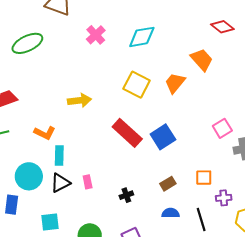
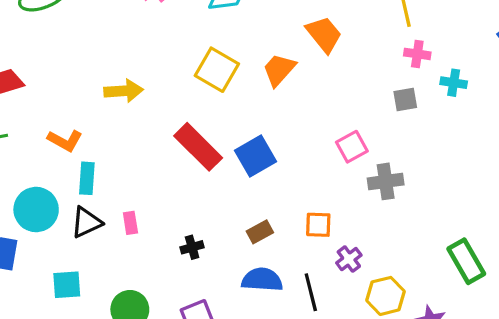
purple cross: (224, 198) -> (349, 259), turned -35
blue semicircle: (171, 213) -> (262, 280), size x1.4

